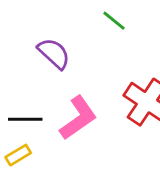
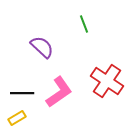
green line: (114, 21) -> (84, 24), turned 30

